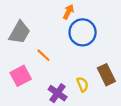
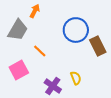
orange arrow: (68, 12) -> (35, 11), moved
brown rectangle: (106, 75) -> (98, 46), moved

